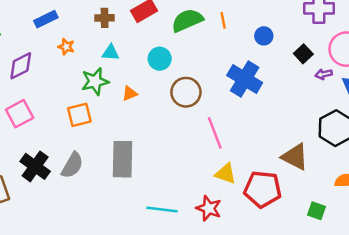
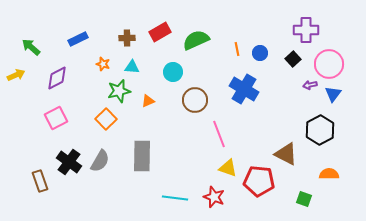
orange line: (223, 20) -> (237, 49), moved
orange star: (66, 47) -> (103, 64), moved
black square: (303, 54) -> (293, 59), moved
orange square: (79, 115) -> (106, 119), turned -30

